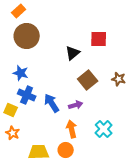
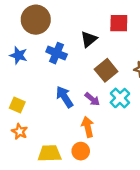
blue star: (21, 73) -> (18, 55), moved
blue cross: (27, 95) -> (57, 53), moved
purple arrow: (76, 105) -> (92, 99), turned 56
cyan cross: (104, 129) -> (120, 98), moved

